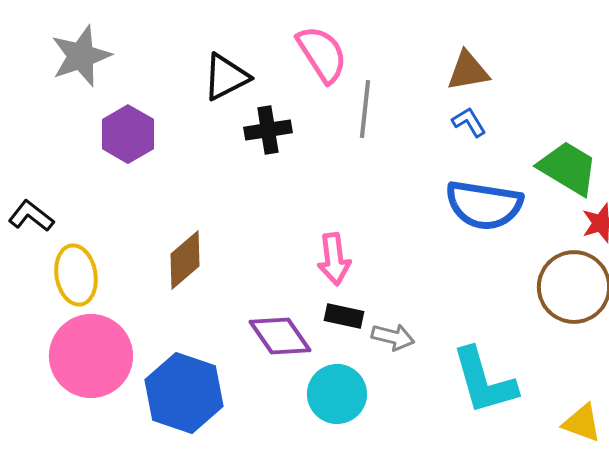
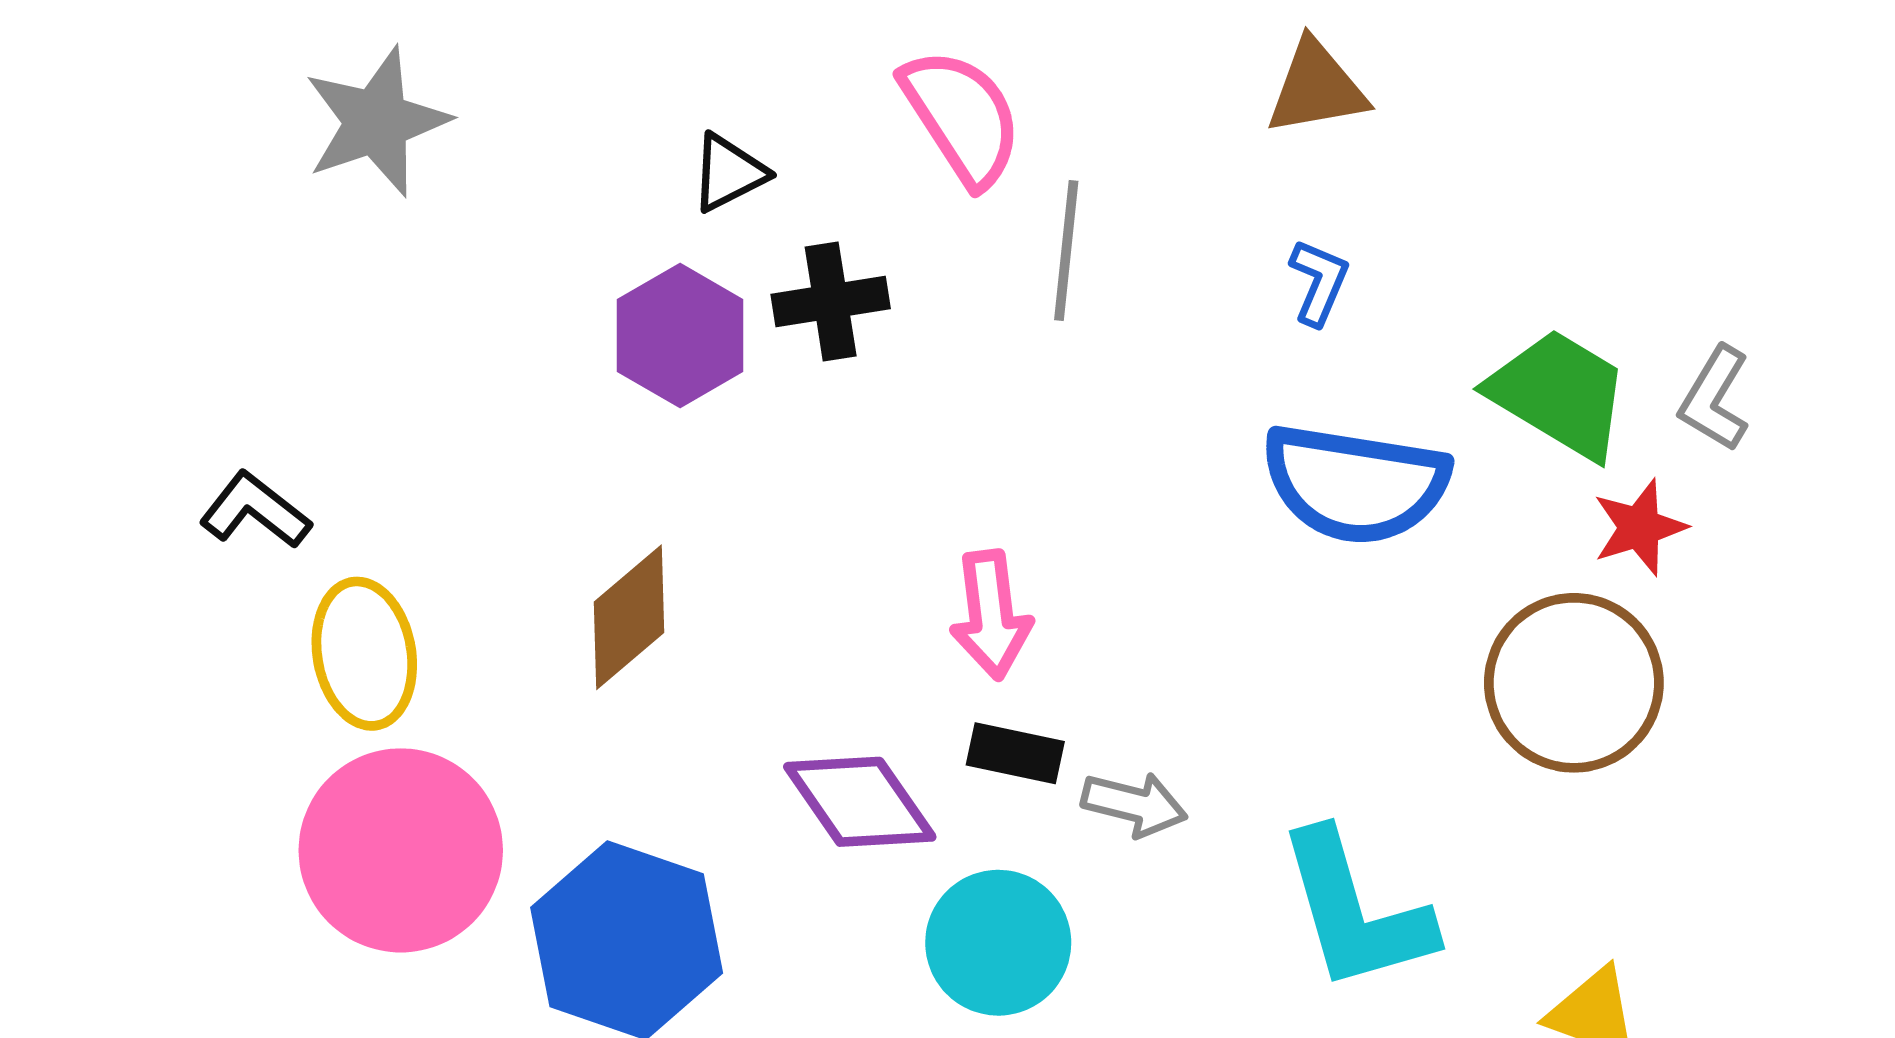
brown triangle: (468, 71) -> (1316, 88), moved
black triangle: (226, 77) -> (729, 173), size x0.7
blue L-shape: (469, 122) -> (1319, 282), turned 54
purple hexagon: (128, 134) -> (680, 336), moved

